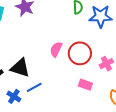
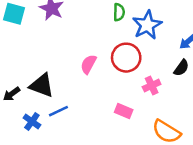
blue star: (101, 16) -> (147, 25), turned -30
red circle: (80, 53) -> (126, 58), moved

